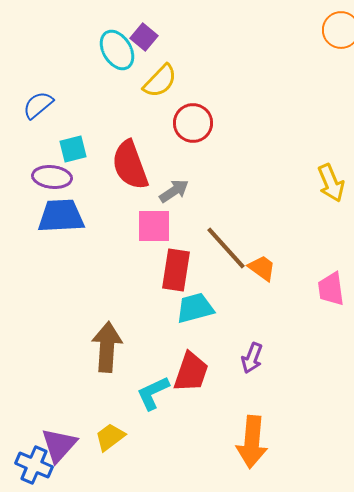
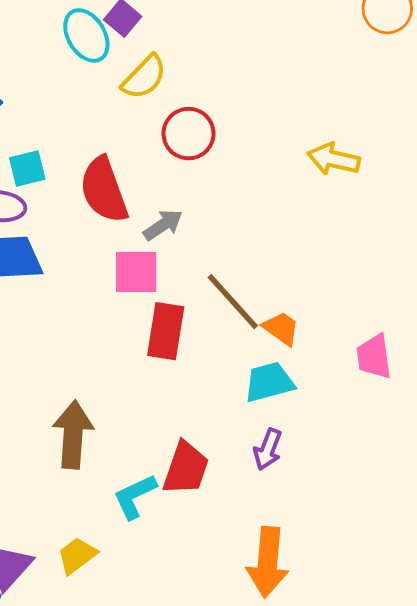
yellow arrow: (331, 183) -> (334, 159), moved, turned 126
cyan trapezoid: (195, 308) -> (269, 382), moved

